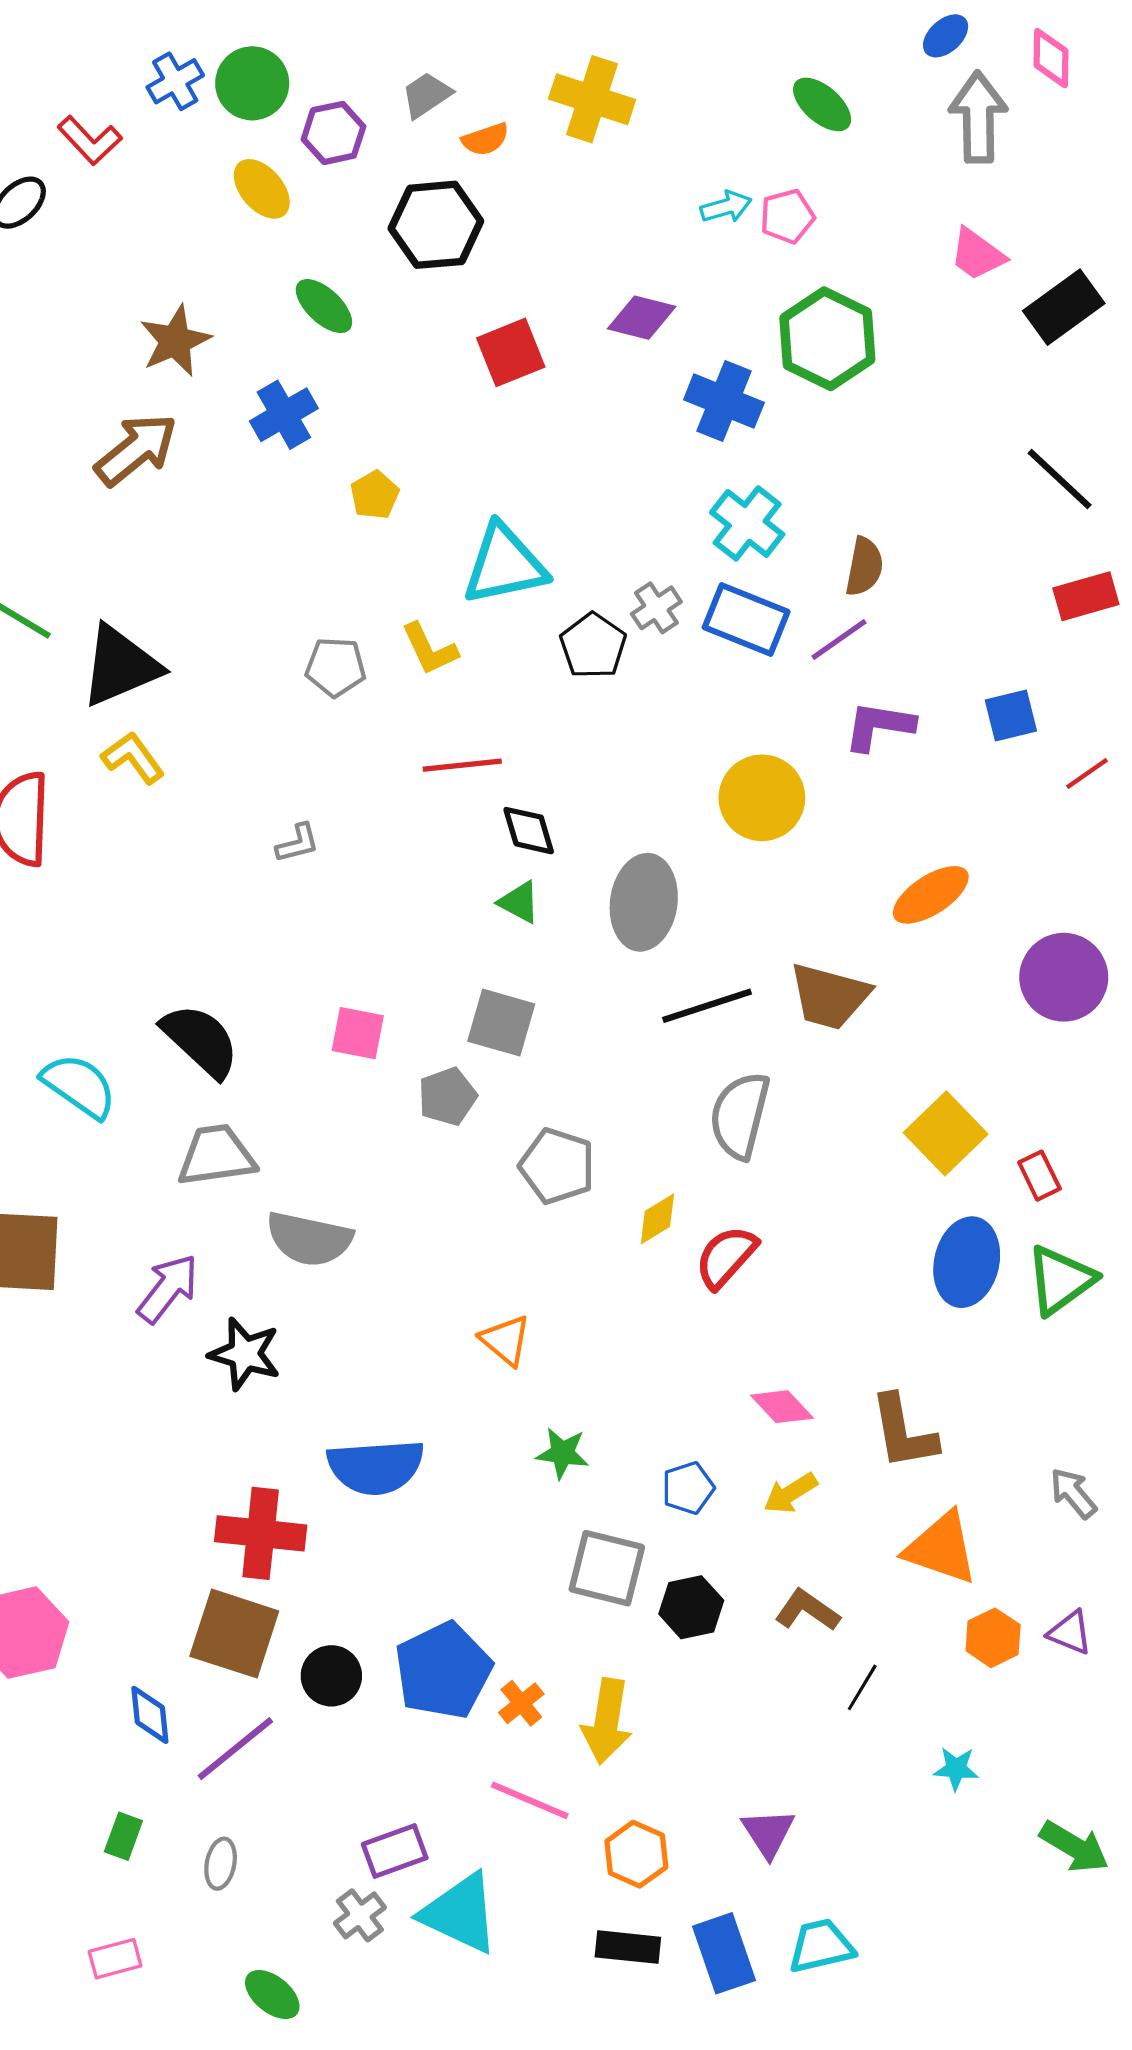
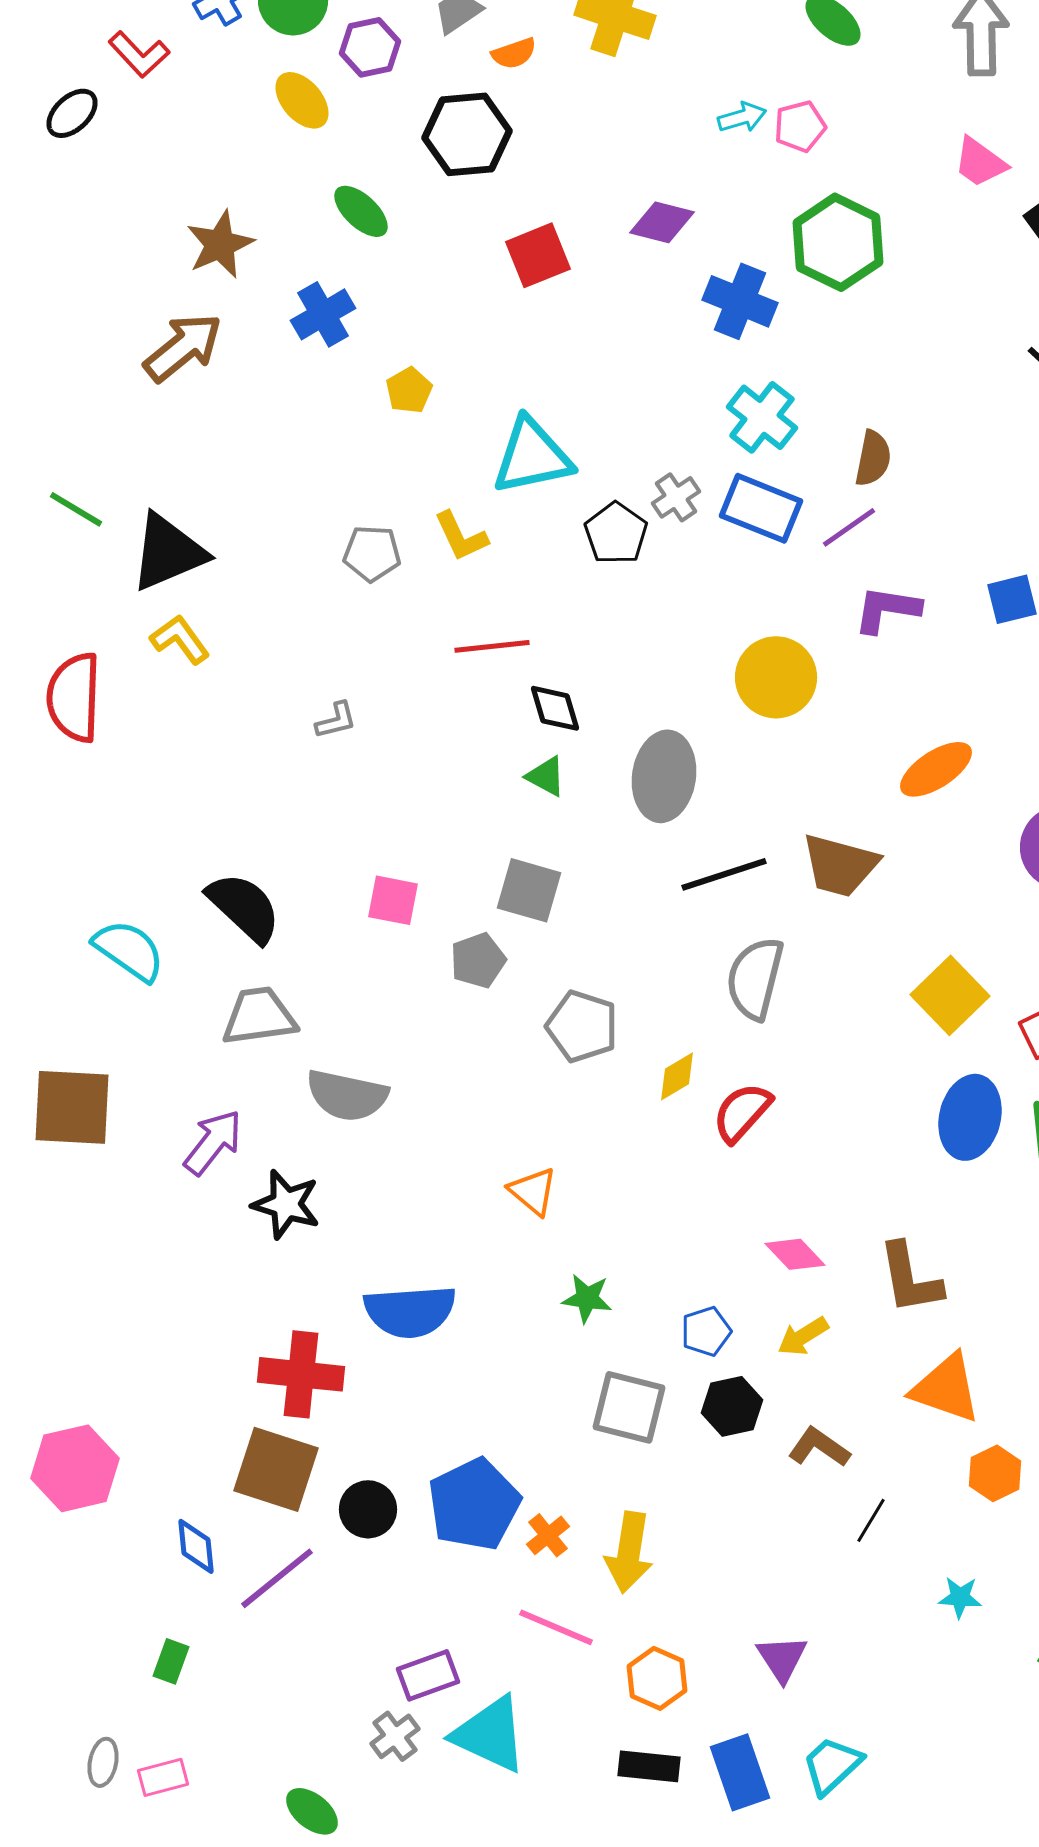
black hexagon: (691, 1607) -> (732, 1406), moved
gray ellipse: (221, 1864) -> (103, 1762), moved
cyan trapezoid: (821, 1946) -> (832, 1765), turned -30

